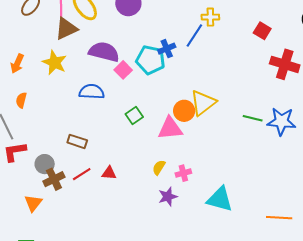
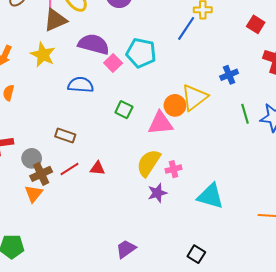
blue cross: (167, 49) -> (229, 75), moved
green square: (134, 115) -> (124, 110), turned -30
green line: (253, 118) -> (245, 114), turned 60
yellow semicircle: (159, 167) -> (148, 163), size x1.8
orange triangle: (33, 203) -> (34, 194), moved

